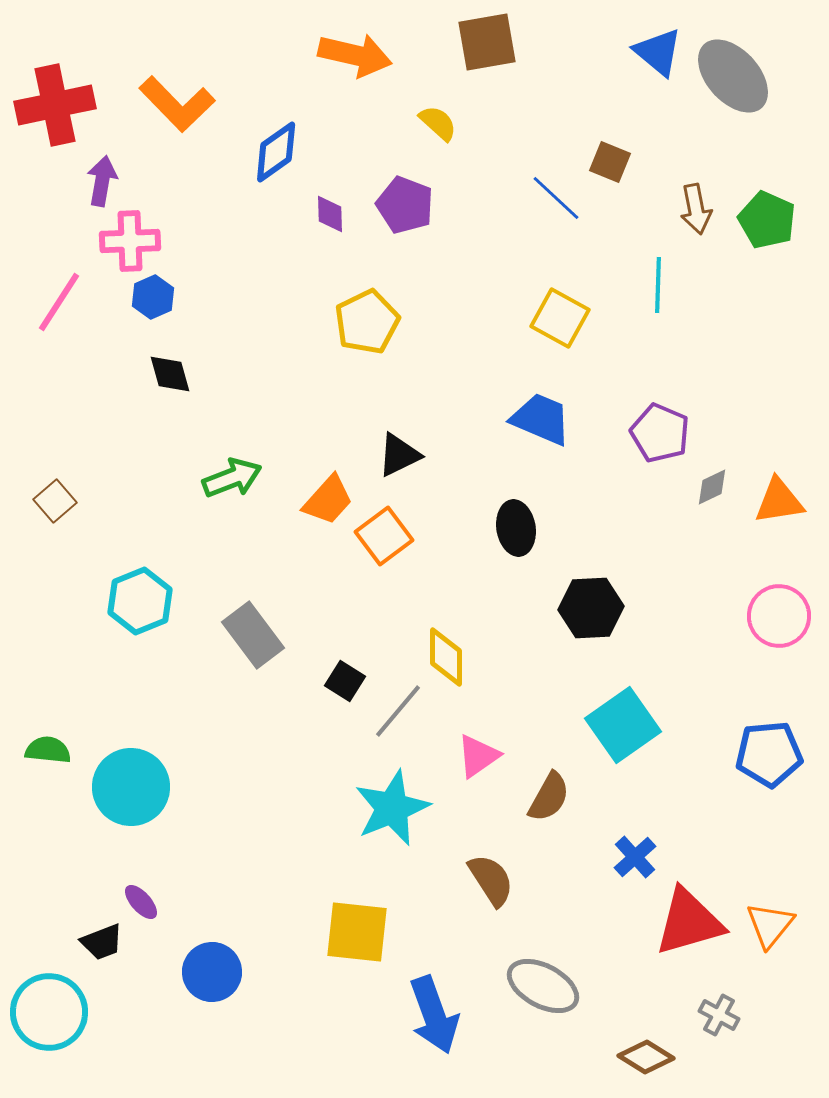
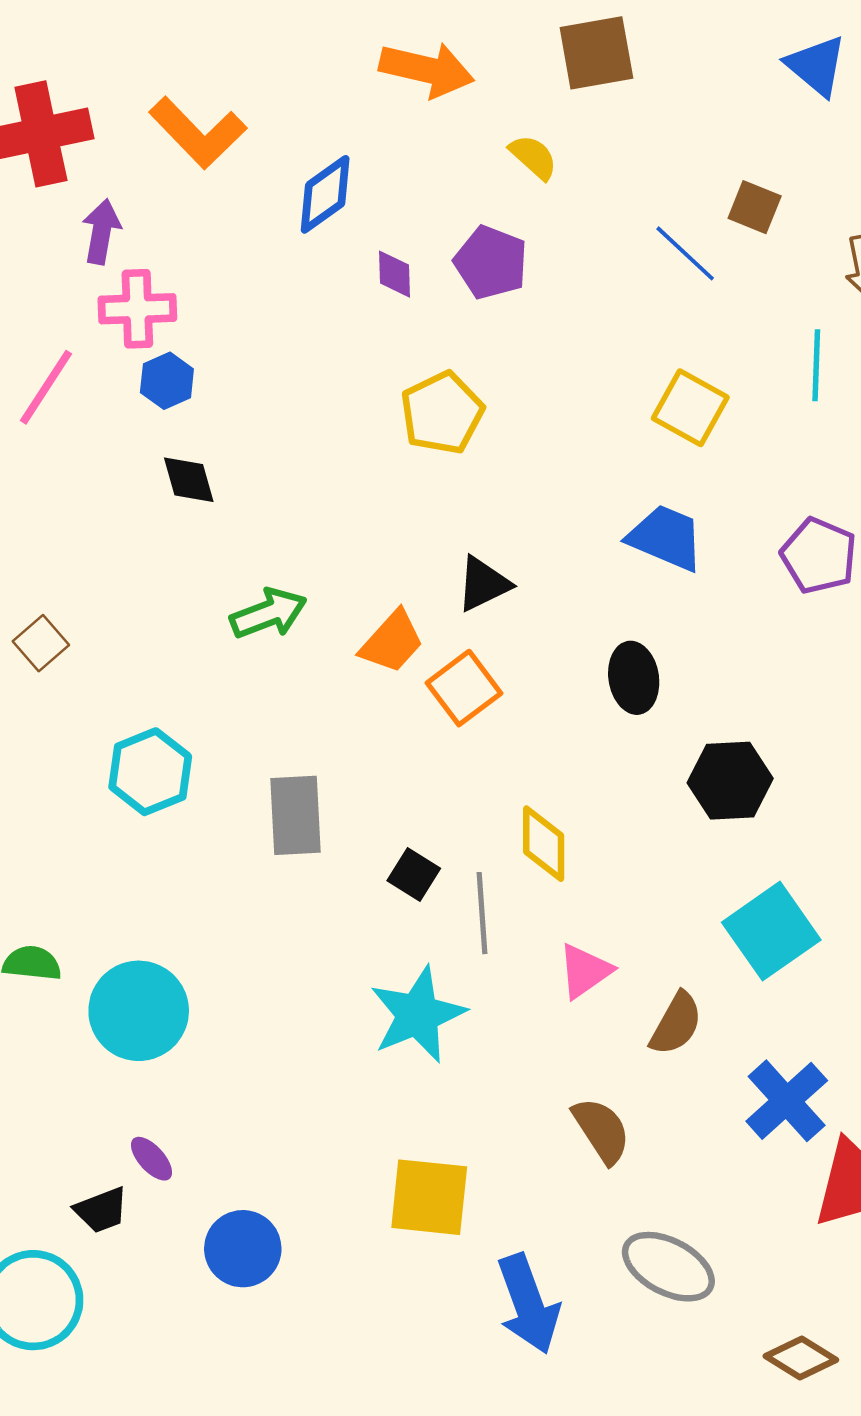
gray rectangle: (253, 635) -> (296, 815), turned 34
gray line: (398, 711) -> (482, 913), turned -44
cyan star: (392, 808) -> (418, 1015), moved
blue cross: (635, 857) -> (787, 1101), size x1.5

